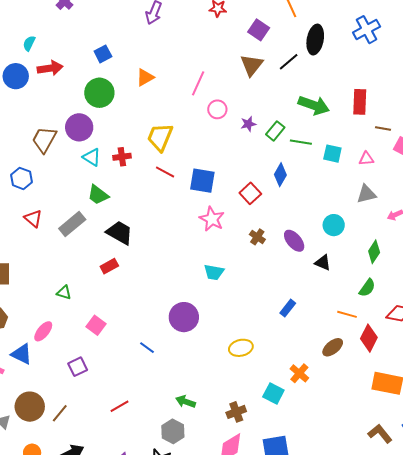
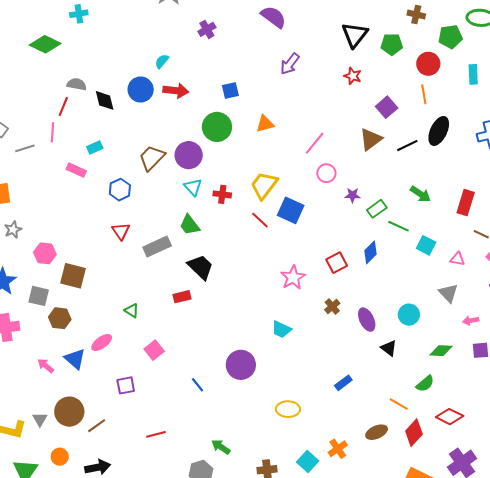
green arrow: (314, 105) -> (420, 194), size x0.7
blue square: (202, 181) -> (291, 210), moved
gray triangle: (366, 194) -> (448, 293), turned 45
green diamond: (374, 252) -> (441, 351), turned 45

